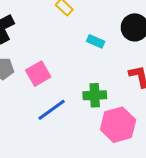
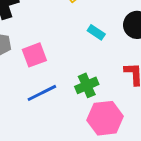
green cross: (95, 95) -> (87, 85), turned -30

